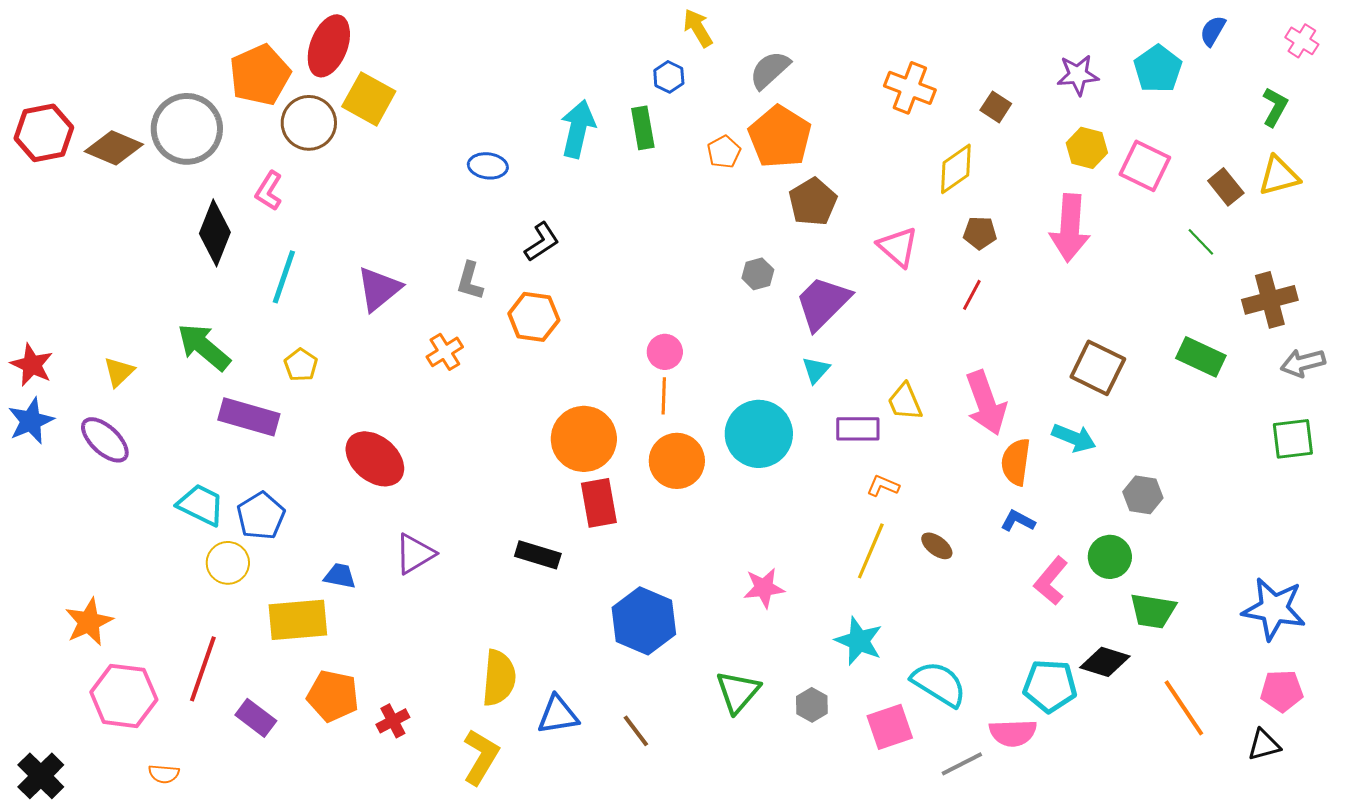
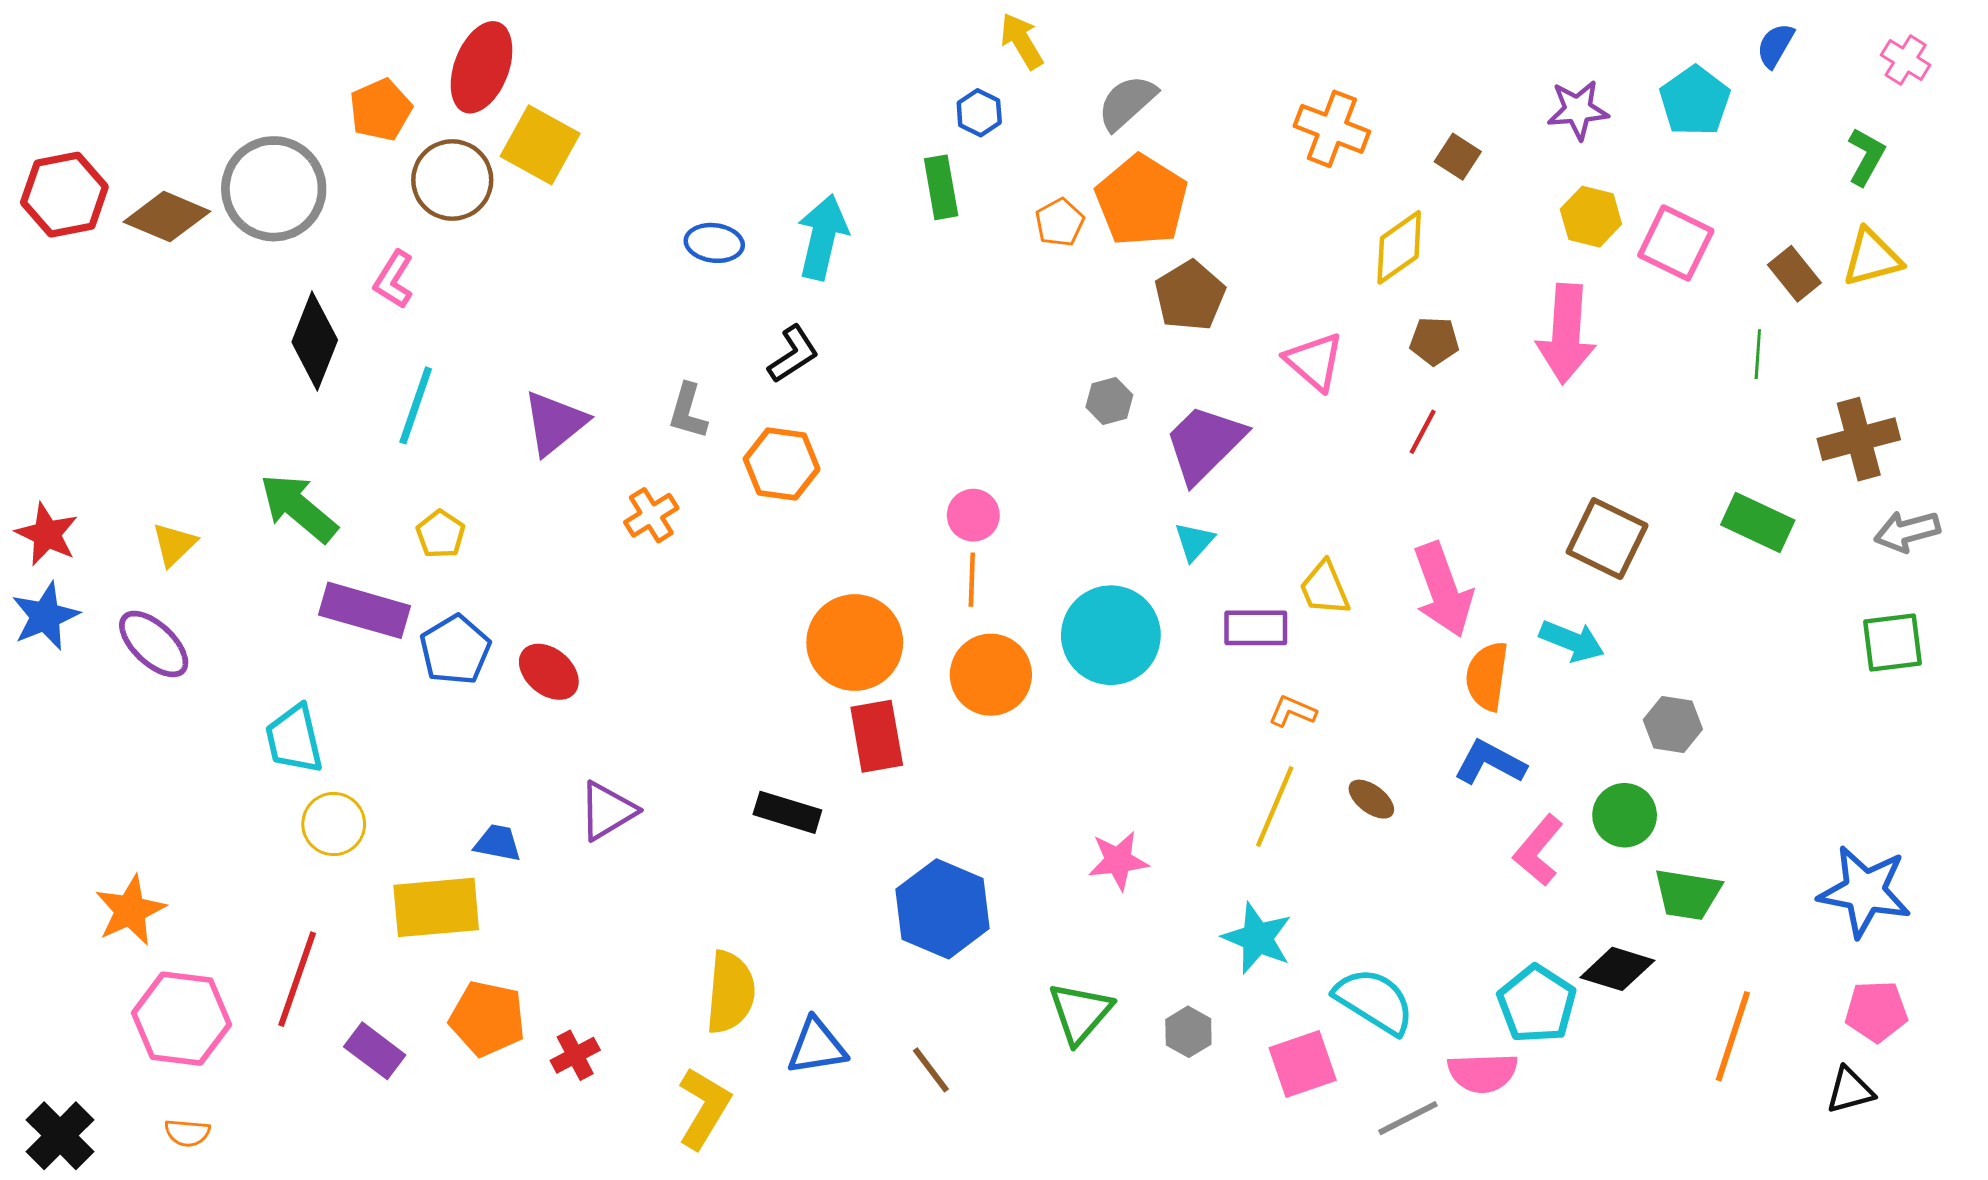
orange pentagon: (260, 75) -> (381, 110), size x0.7
cyan arrow: (578, 129) -> (823, 237), moved
green line: (1201, 242) -> (1758, 354), turned 48
red ellipse: (375, 459) -> (549, 672), size x0.7
cyan trapezoid: (201, 505) -> (294, 739), turned -129
blue pentagon: (261, 516) -> (455, 650), moved
blue L-shape: (1018, 521) -> (1490, 763), size x1.4
cyan pentagon: (1050, 686) -> (1537, 1004), turned 30
orange line: (1184, 708) -> (1733, 1036), turned 52
orange semicircle: (164, 774) -> (187, 1133), moved

